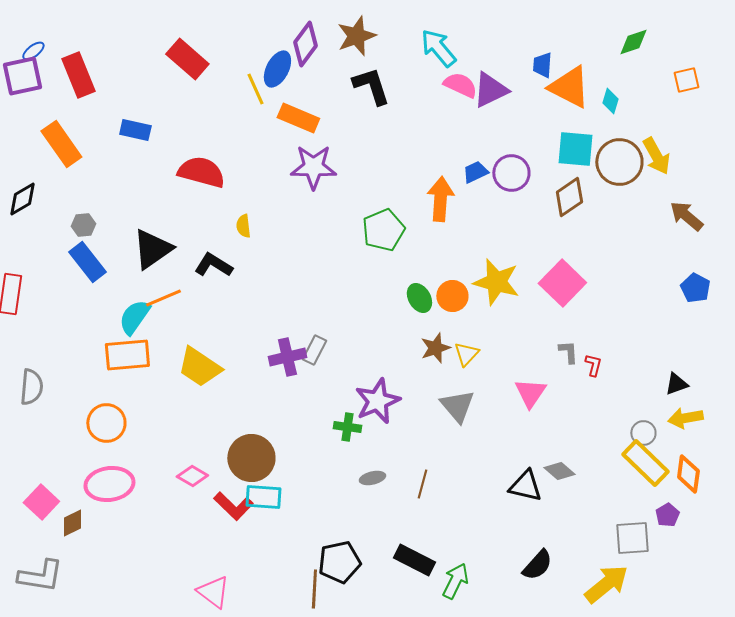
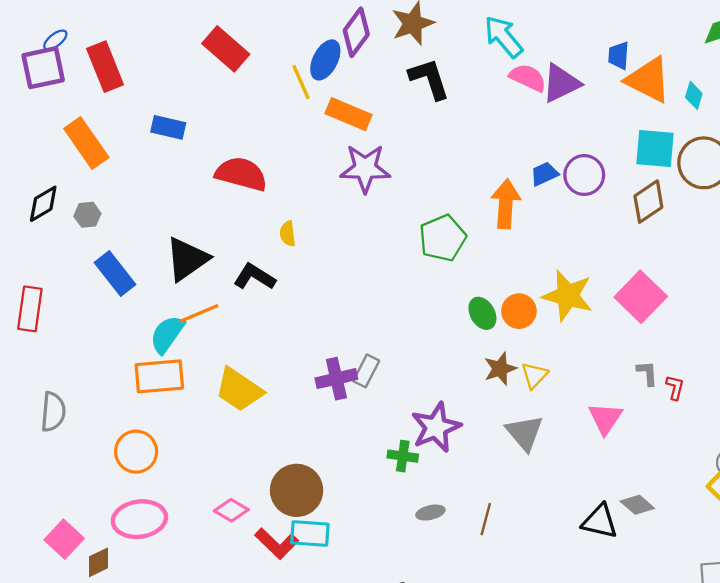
gray hexagon: (83, 225) -> (87, 215), moved

